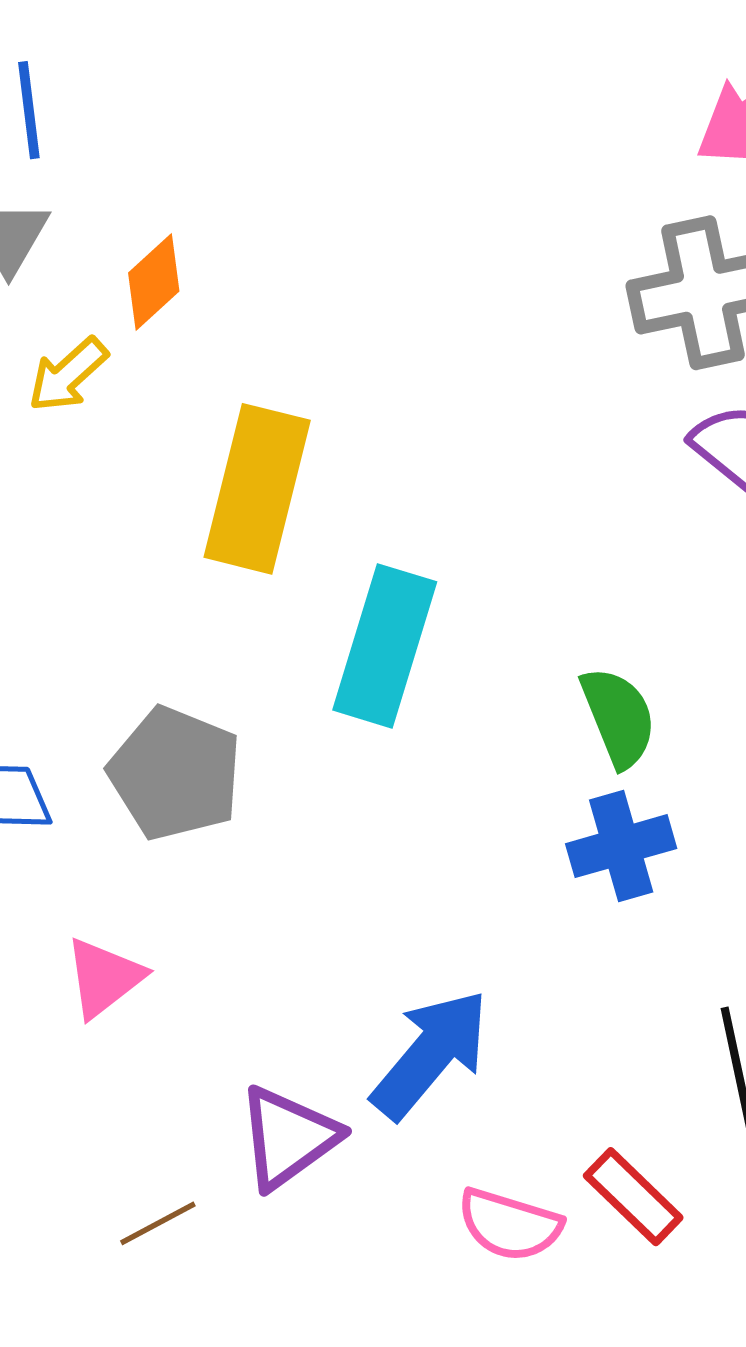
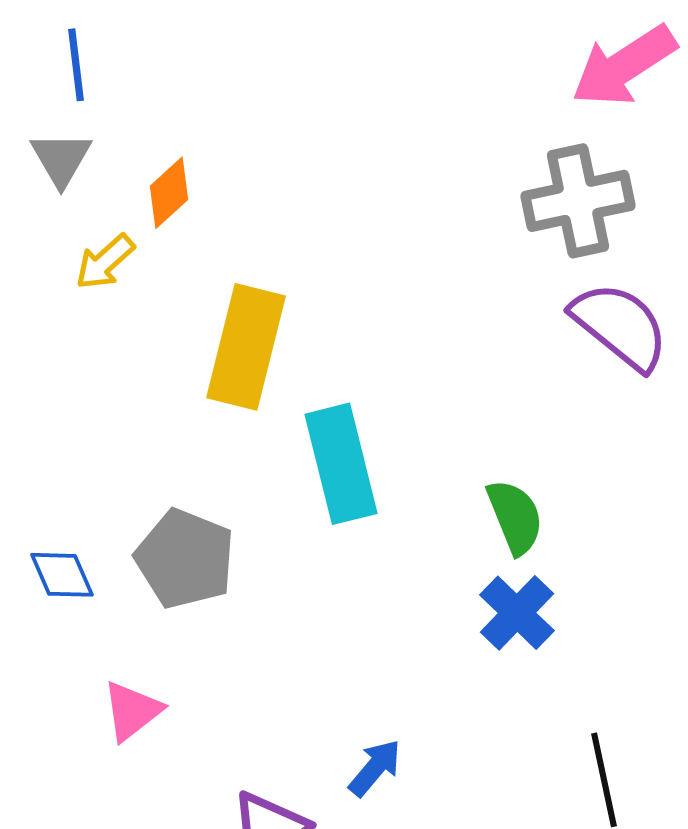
cyan rectangle: (385, 646) -> (341, 464), turned -31
blue cross: (621, 846) -> (517, 613), turned -30
blue arrow: (430, 1054) -> (375, 768), size x0.6

